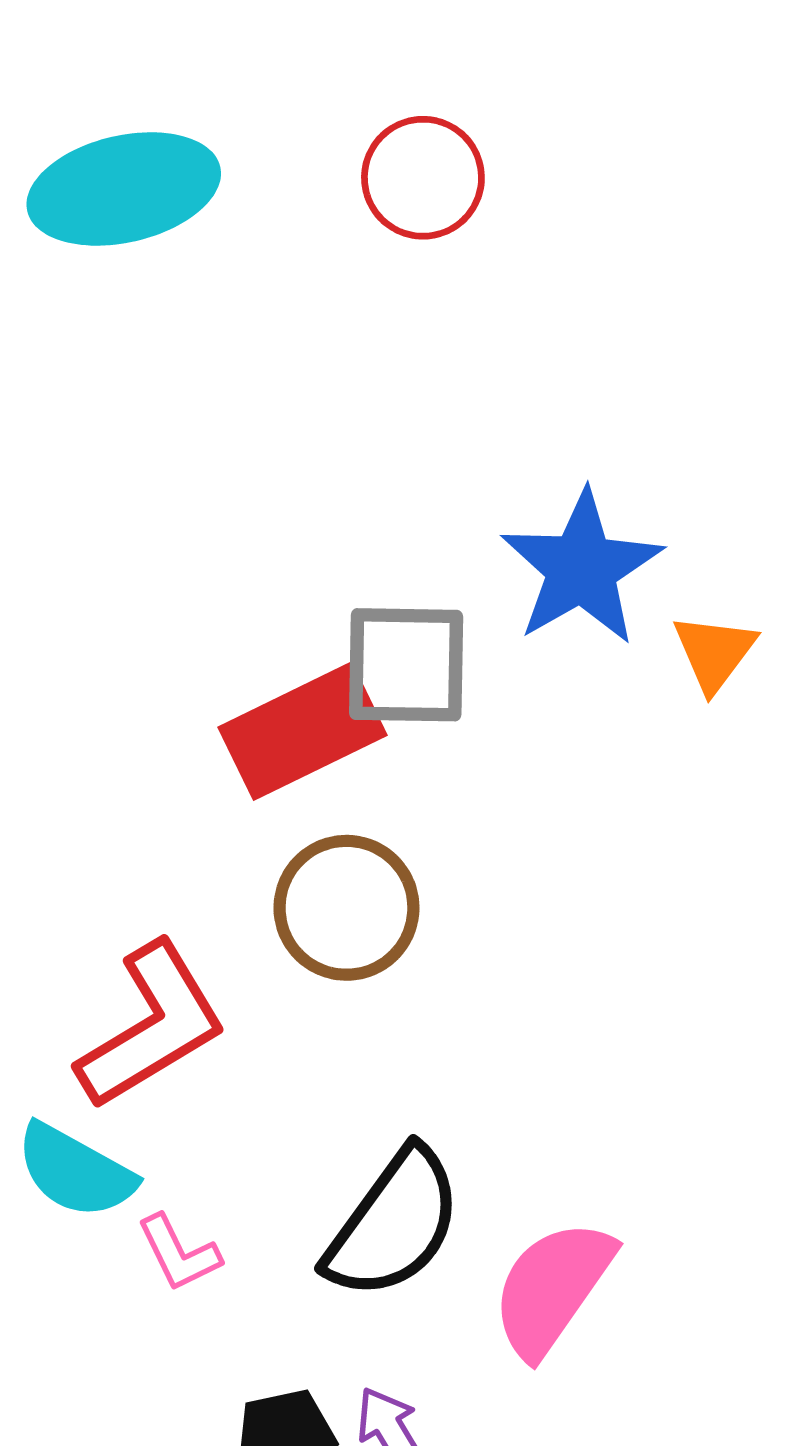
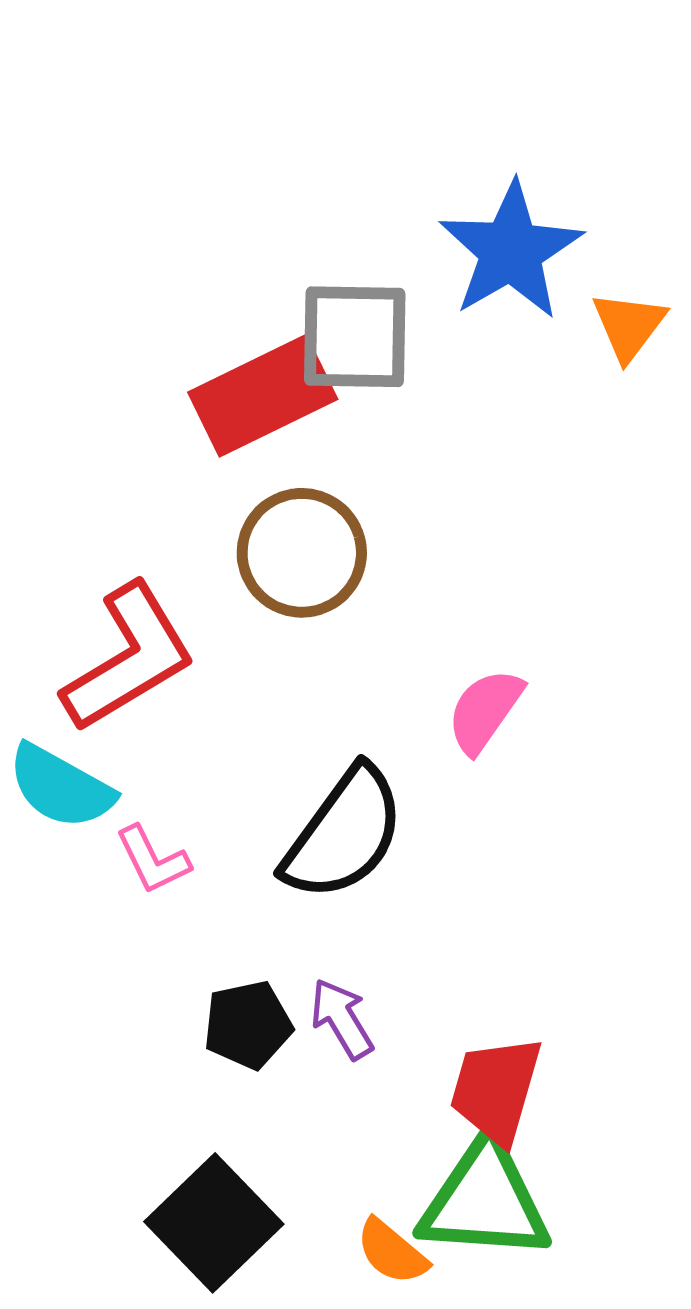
pink semicircle: (552, 1288) -> (485, 711), moved, size x0.7

